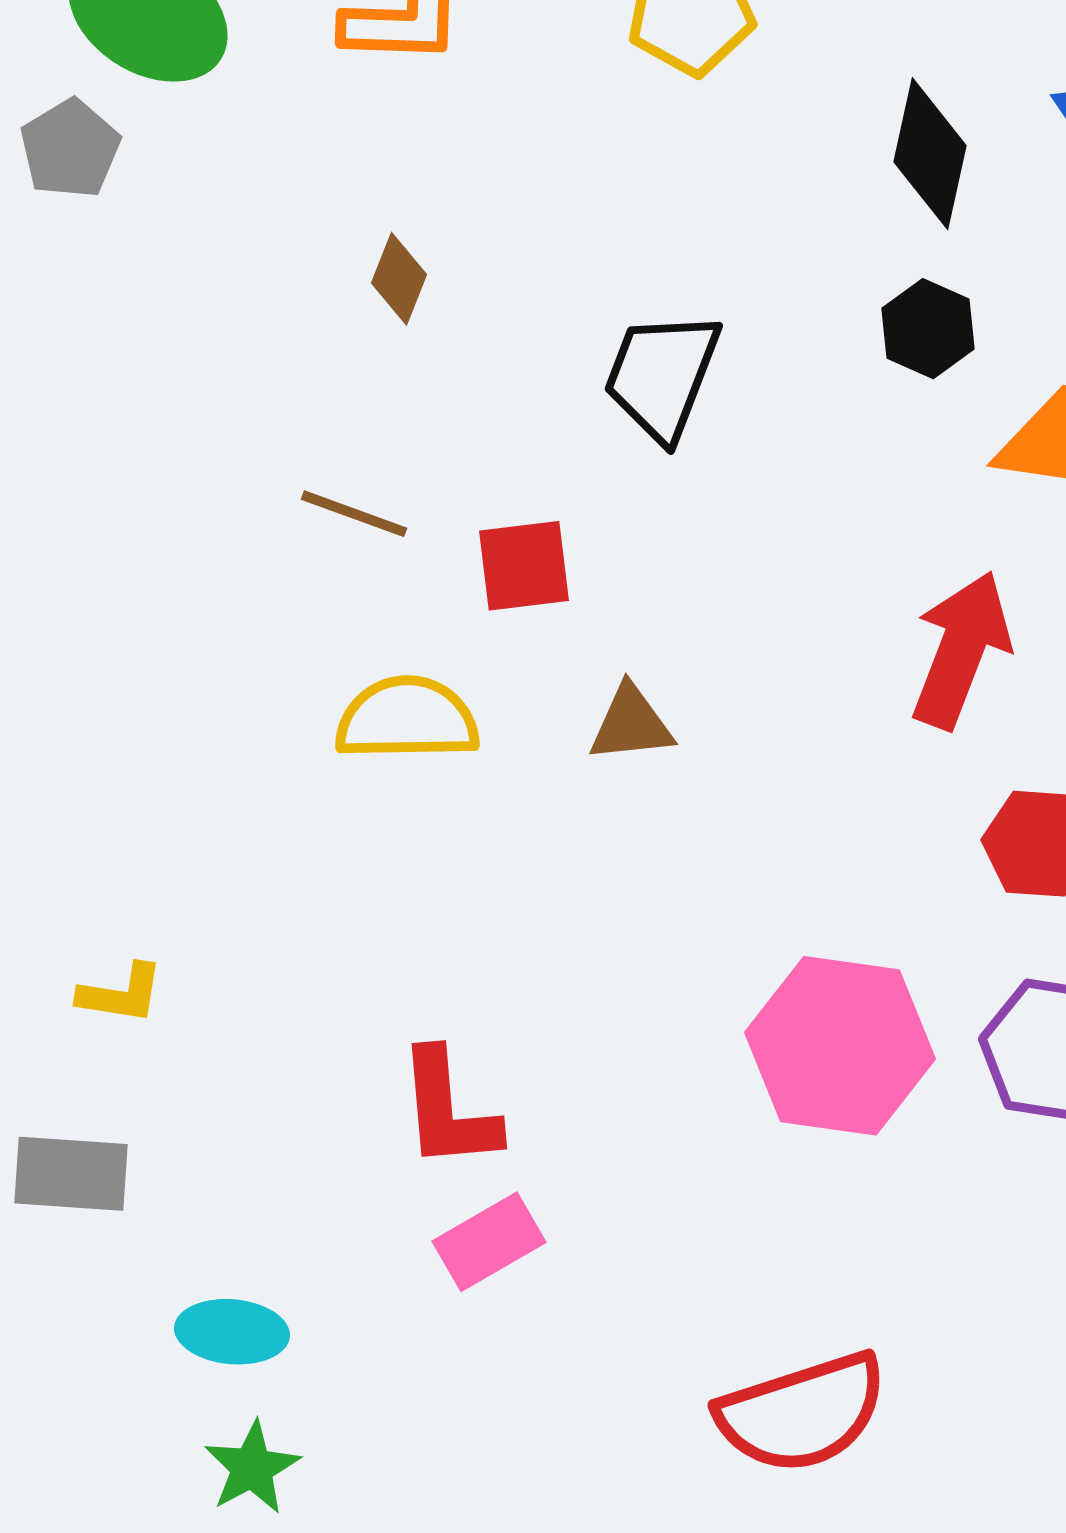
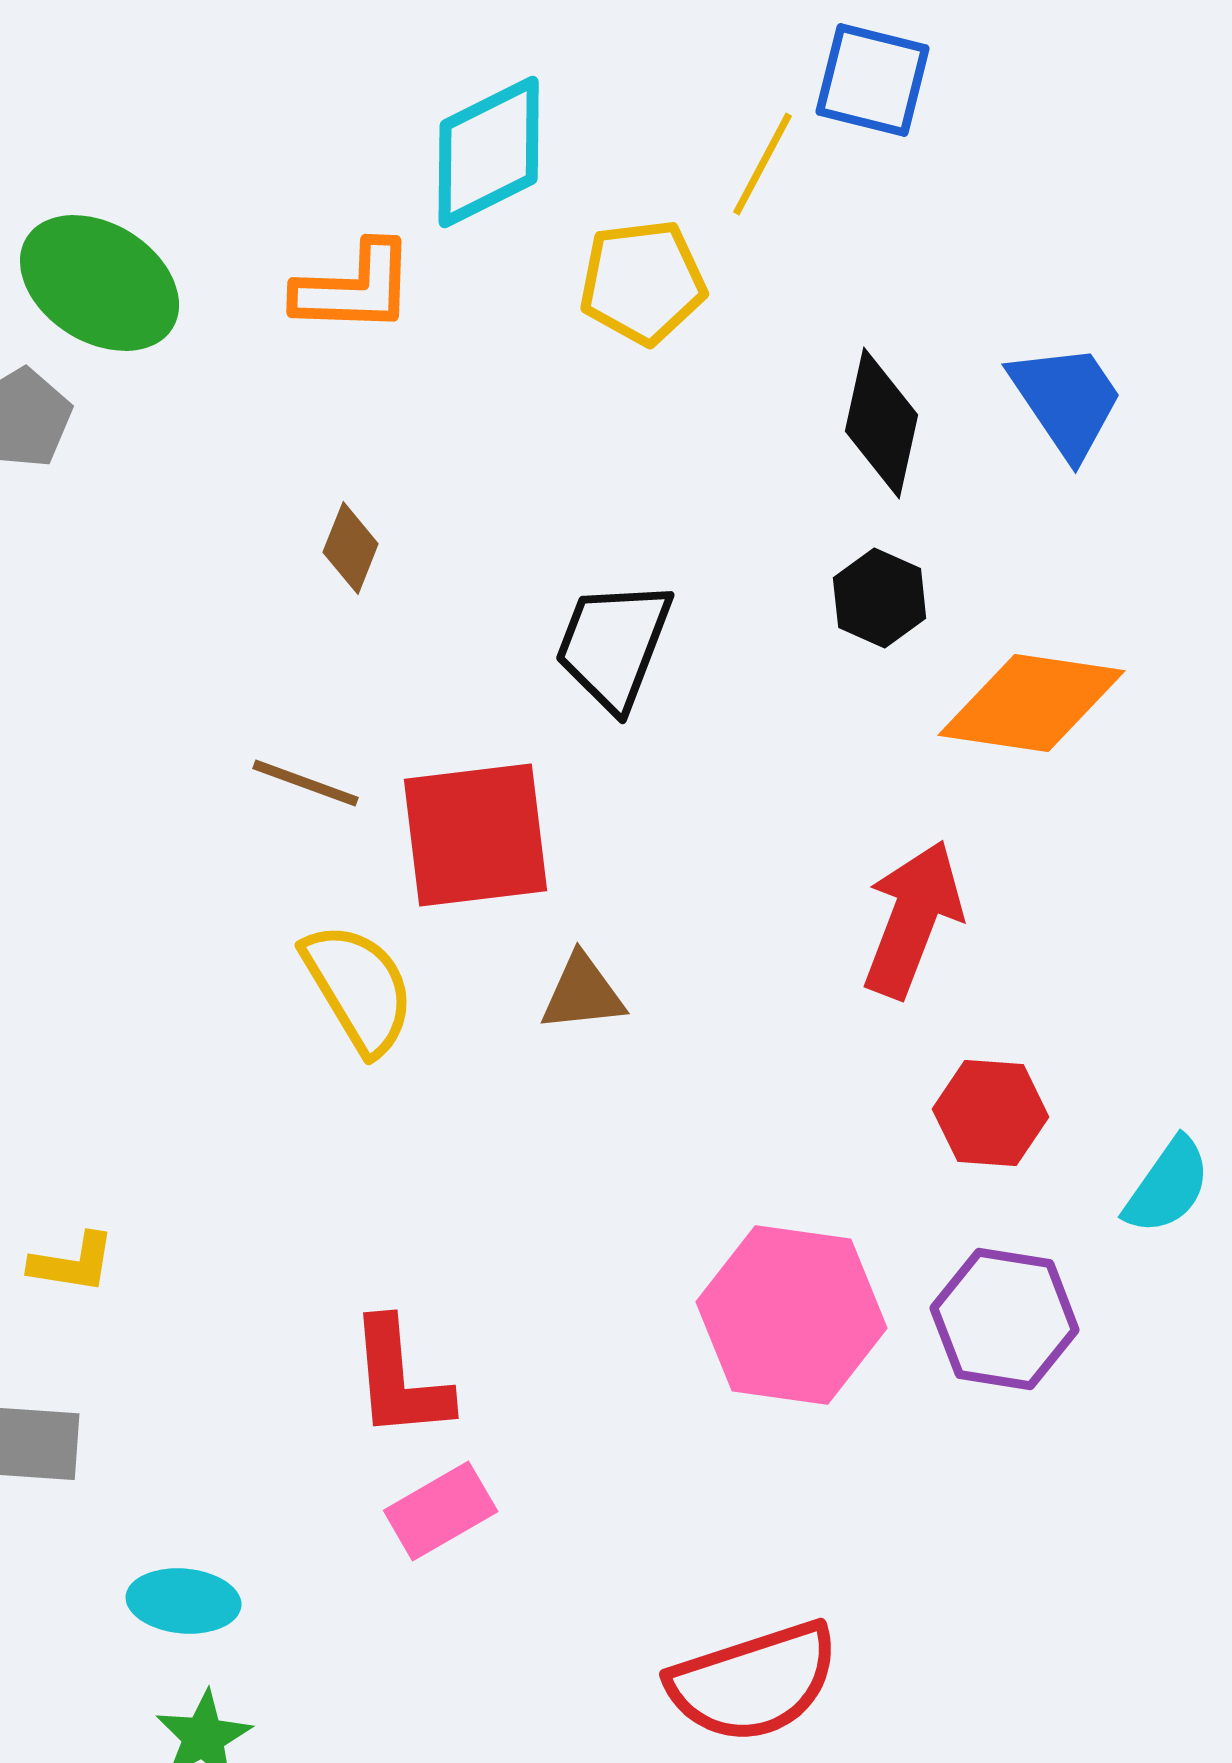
red square: (524, 566) -> (476, 835), size x1.6
yellow semicircle: (407, 719) -> (359, 988), turned 60

